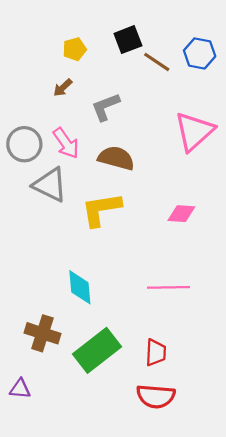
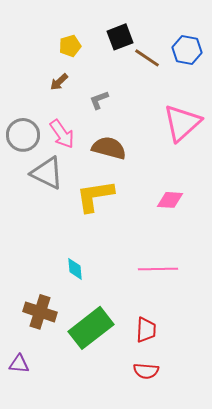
gray L-shape: (106, 107) -> (99, 100), size x0.7
cyan diamond: (80, 287) -> (75, 269), size x0.7
red semicircle: (156, 396) -> (146, 371), size x0.7

